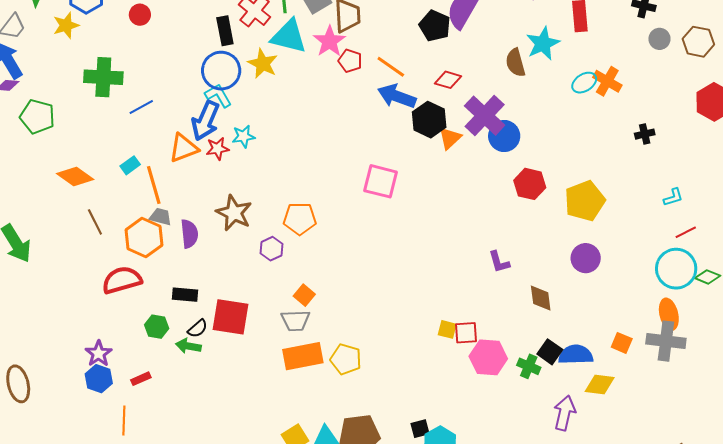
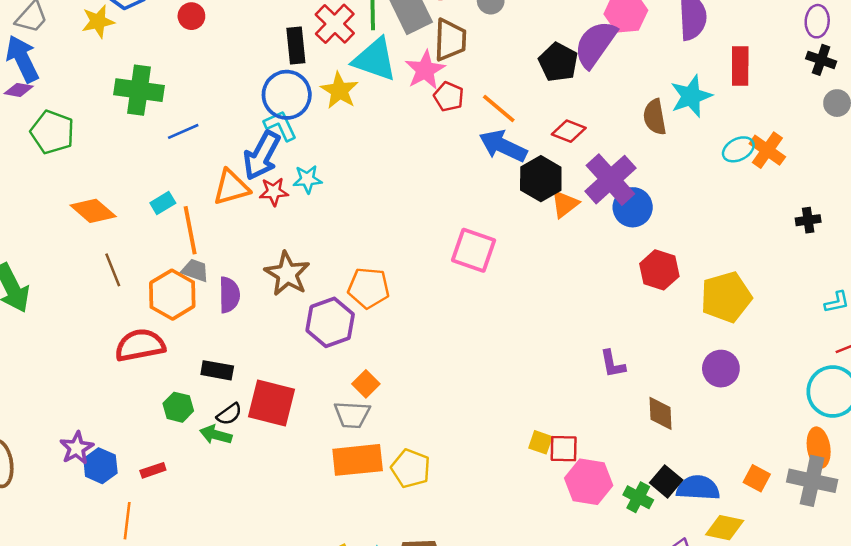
purple hexagon: (272, 249) -> (330, 322), size x1.6
purple star: (99, 354) -> (77, 448), moved

